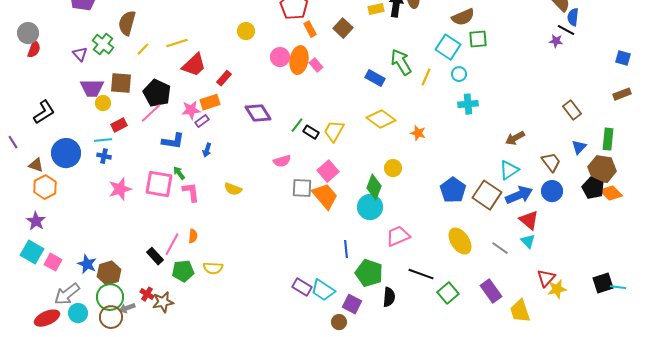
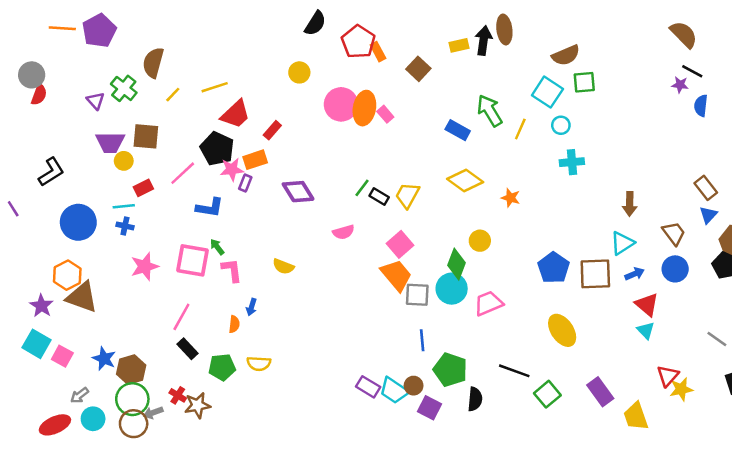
blue semicircle: (573, 17) -> (701, 106), moved
orange rectangle: (310, 29) -> (378, 52), moved
pink circle: (280, 57) -> (341, 104), size x1.4
black pentagon: (157, 93) -> (217, 149), moved
brown rectangle: (572, 110) -> (706, 188), moved
purple diamond: (258, 113) -> (298, 192), moved
purple rectangle: (202, 121) -> (245, 183), turned -32
brown arrow: (515, 138) -> (630, 204), turned -60
blue arrow: (207, 150) -> (251, 307), moved
brown triangle: (36, 165) -> (82, 297), moved, size x1.8
orange hexagon: (45, 187) -> (67, 275), moved
gray square: (302, 188) -> (417, 295), moved
brown square: (487, 195) -> (595, 274), turned -36
blue arrow: (519, 195) -> (635, 274), size x0.6
pink trapezoid: (398, 236) -> (488, 303), moved
pink line: (172, 244) -> (181, 317), moved
gray line: (500, 248) -> (717, 339), moved
gray arrow: (67, 294) -> (80, 395), size x0.6
brown circle: (339, 322) -> (414, 386), moved

